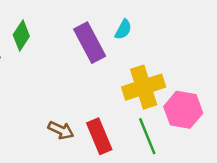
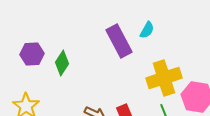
green diamond: (21, 35) -> (62, 63), moved

